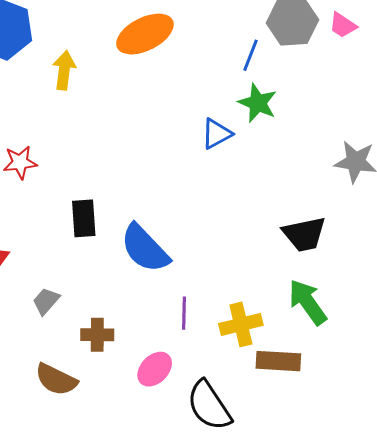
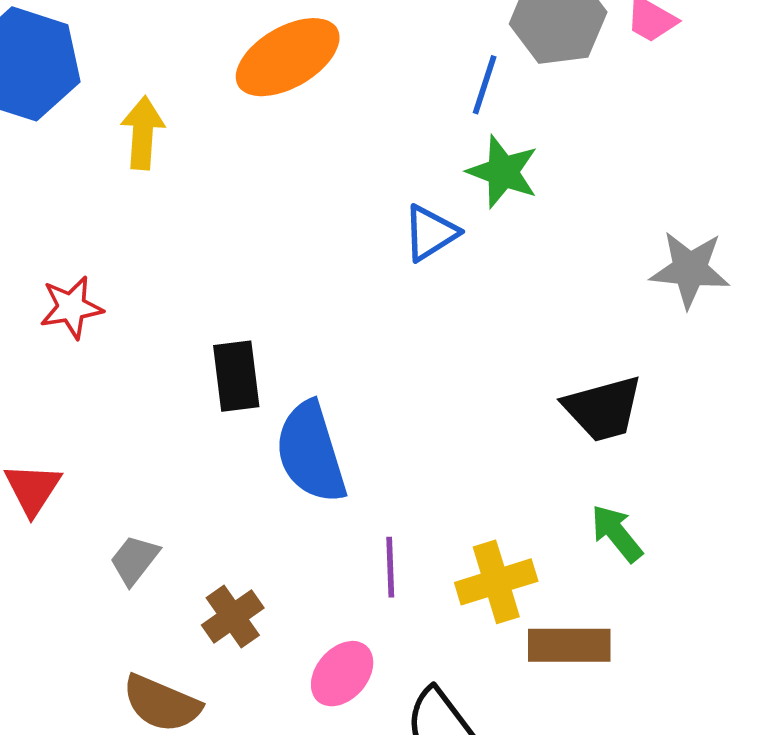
black rectangle: (84, 218) -> (236, 376), moved
blue semicircle: (145, 248) -> (311, 452), turned 30
green arrow: (308, 302) -> (617, 533), size x0.7
brown cross: (97, 335) -> (233, 617), turned -32

